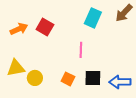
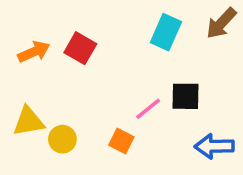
pink line: (81, 50) -> (148, 109), moved, turned 49
black square: (93, 78) -> (186, 96), moved

